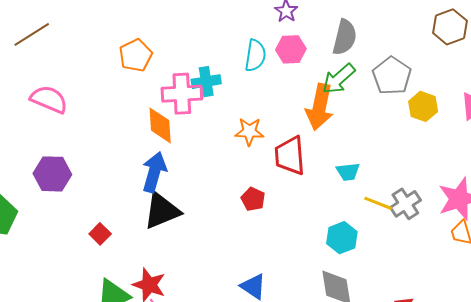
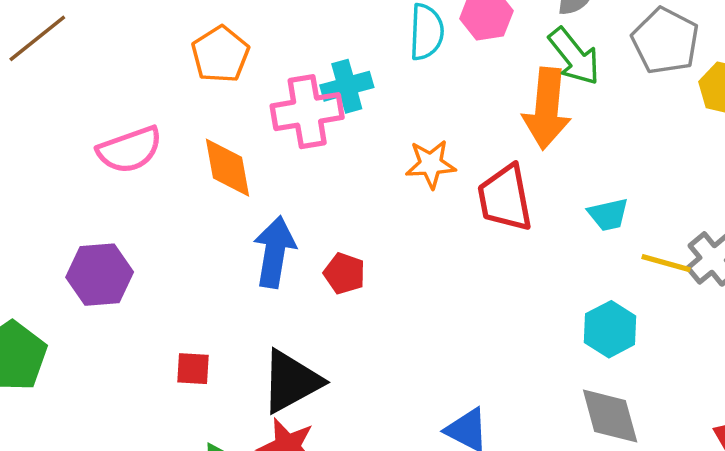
green arrow: (339, 79) -> (574, 56), turned -81
pink semicircle: (49, 99) -> (130, 150), moved, turned 144
orange diamond: (160, 125) -> (227, 168), moved
red pentagon: (253, 199) -> (344, 273), moved
black triangle: (162, 211) -> (291, 381), moved
red square: (100, 234) -> (193, 369), turned -35

